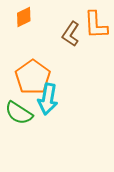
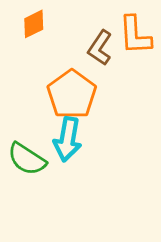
orange pentagon: (33, 77) -> (72, 94), moved

